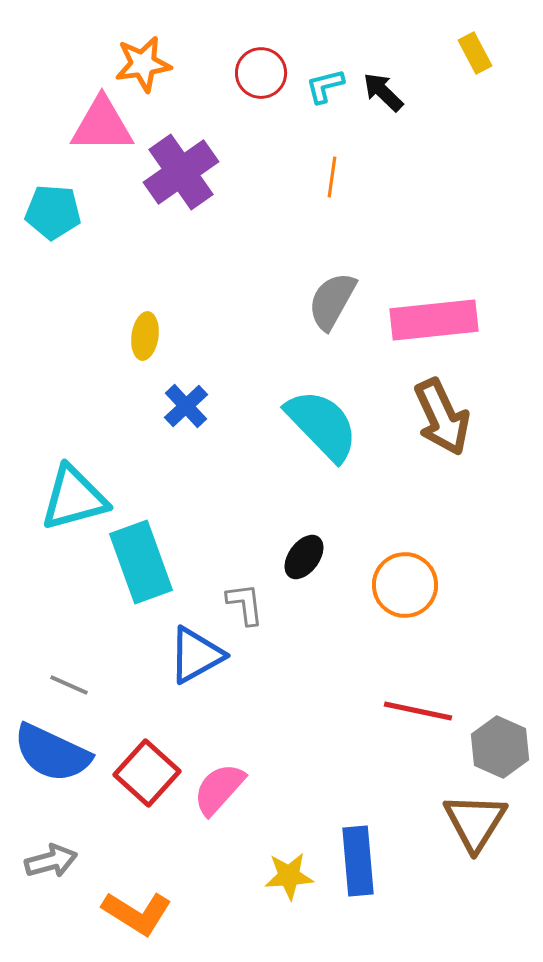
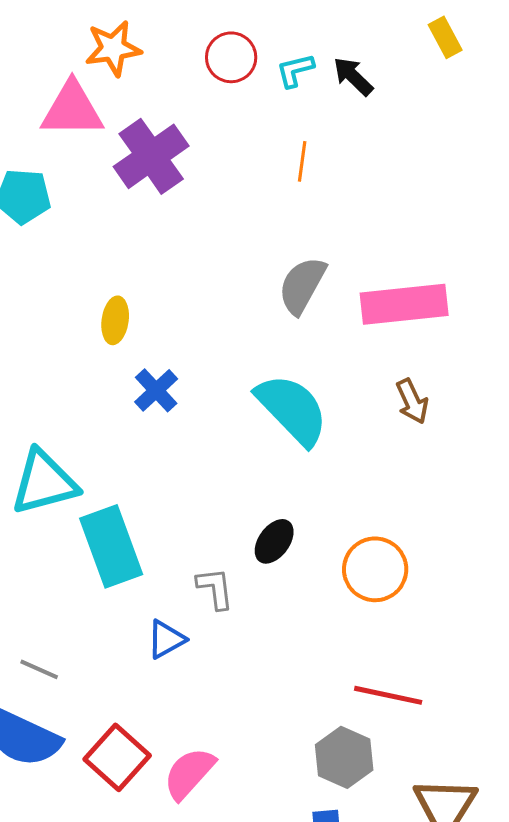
brown arrow: (442, 417) -> (412, 401), size x0.6
blue triangle: (196, 655) -> (166, 639), size x0.7
gray hexagon: (500, 747) -> (344, 757), moved

